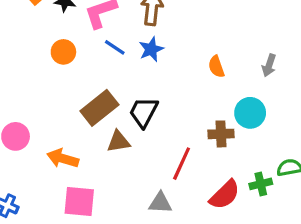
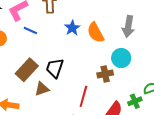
blue star: (151, 49) -> (72, 28), moved
gray arrow: (269, 65) -> (128, 27), size x1.5
orange semicircle: (216, 67) -> (96, 33), size x1.5

